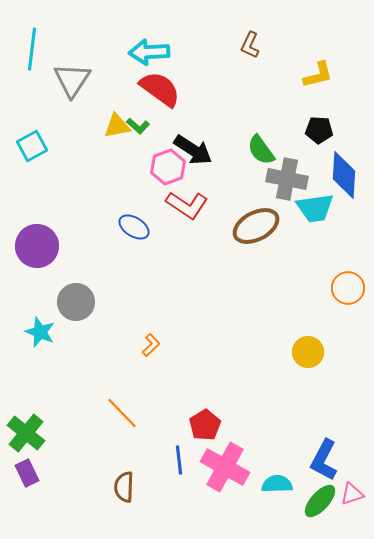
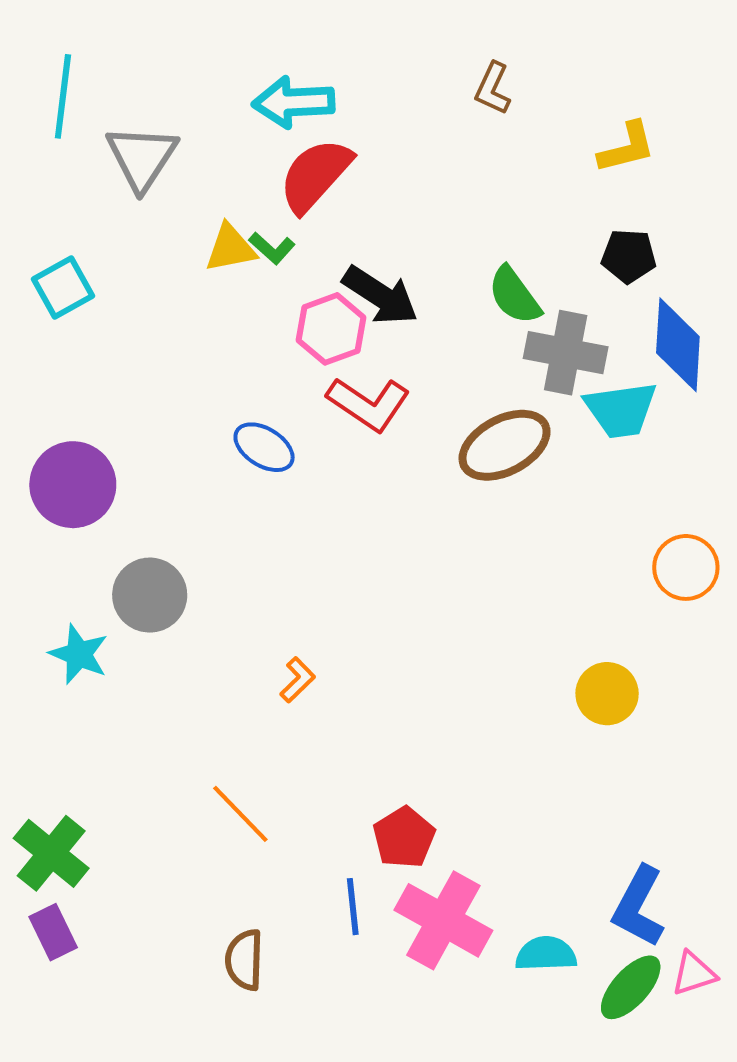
red semicircle: (160, 89) -> (315, 175), turned -84

